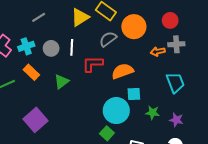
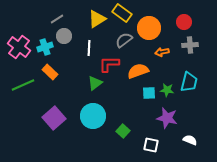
gray circle: (51, 48) -> (64, 36), moved
orange arrow: (158, 52) -> (162, 52), moved
green triangle: (61, 82) -> (95, 83), moved
cyan trapezoid: (175, 83) -> (189, 82), turned 35
cyan circle: (116, 111) -> (93, 116), moved
green star: (153, 113) -> (167, 90), moved
purple star: (176, 120) -> (167, 118), moved, size x1.5

